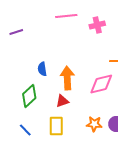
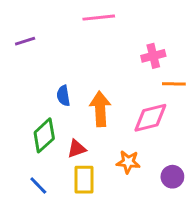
pink cross: (97, 25) -> (153, 56), moved
red triangle: (62, 101) -> (77, 149), moved
orange star: (94, 124) -> (128, 162), moved

